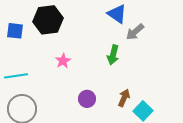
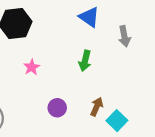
gray arrow: (135, 32) -> (124, 36), moved, turned -60

